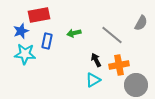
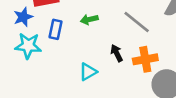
cyan triangle: (93, 80) -> (88, 72), moved

